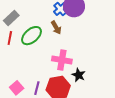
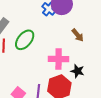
brown arrow: (56, 28) -> (78, 35), moved

